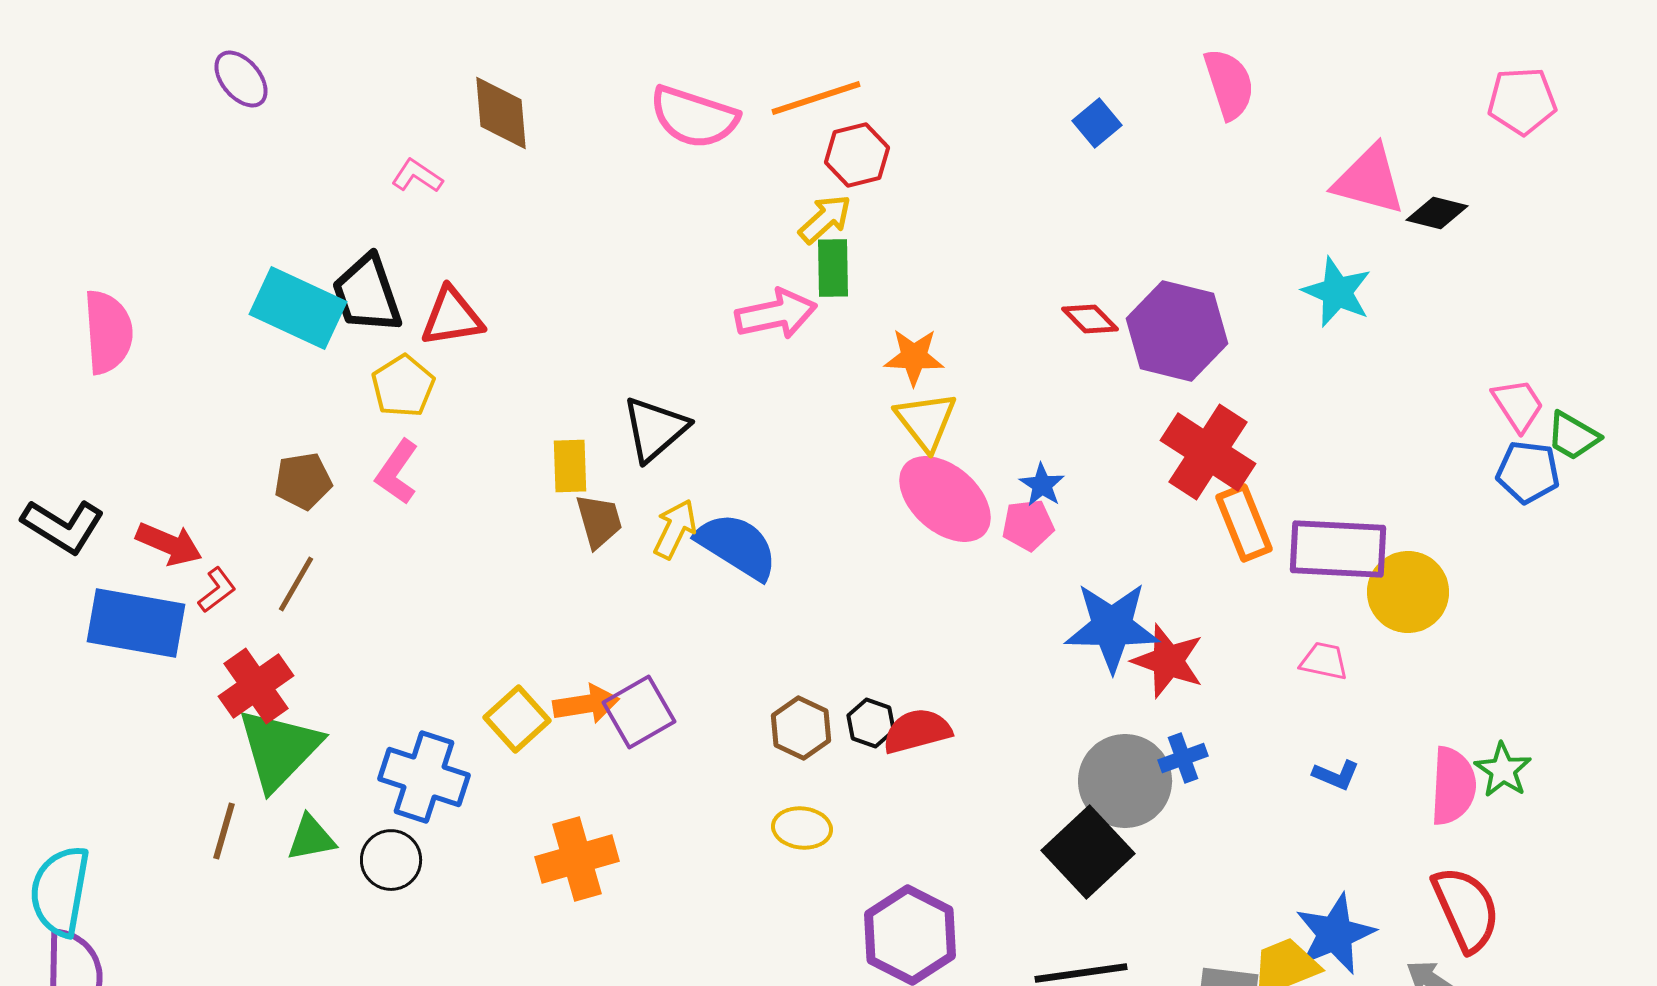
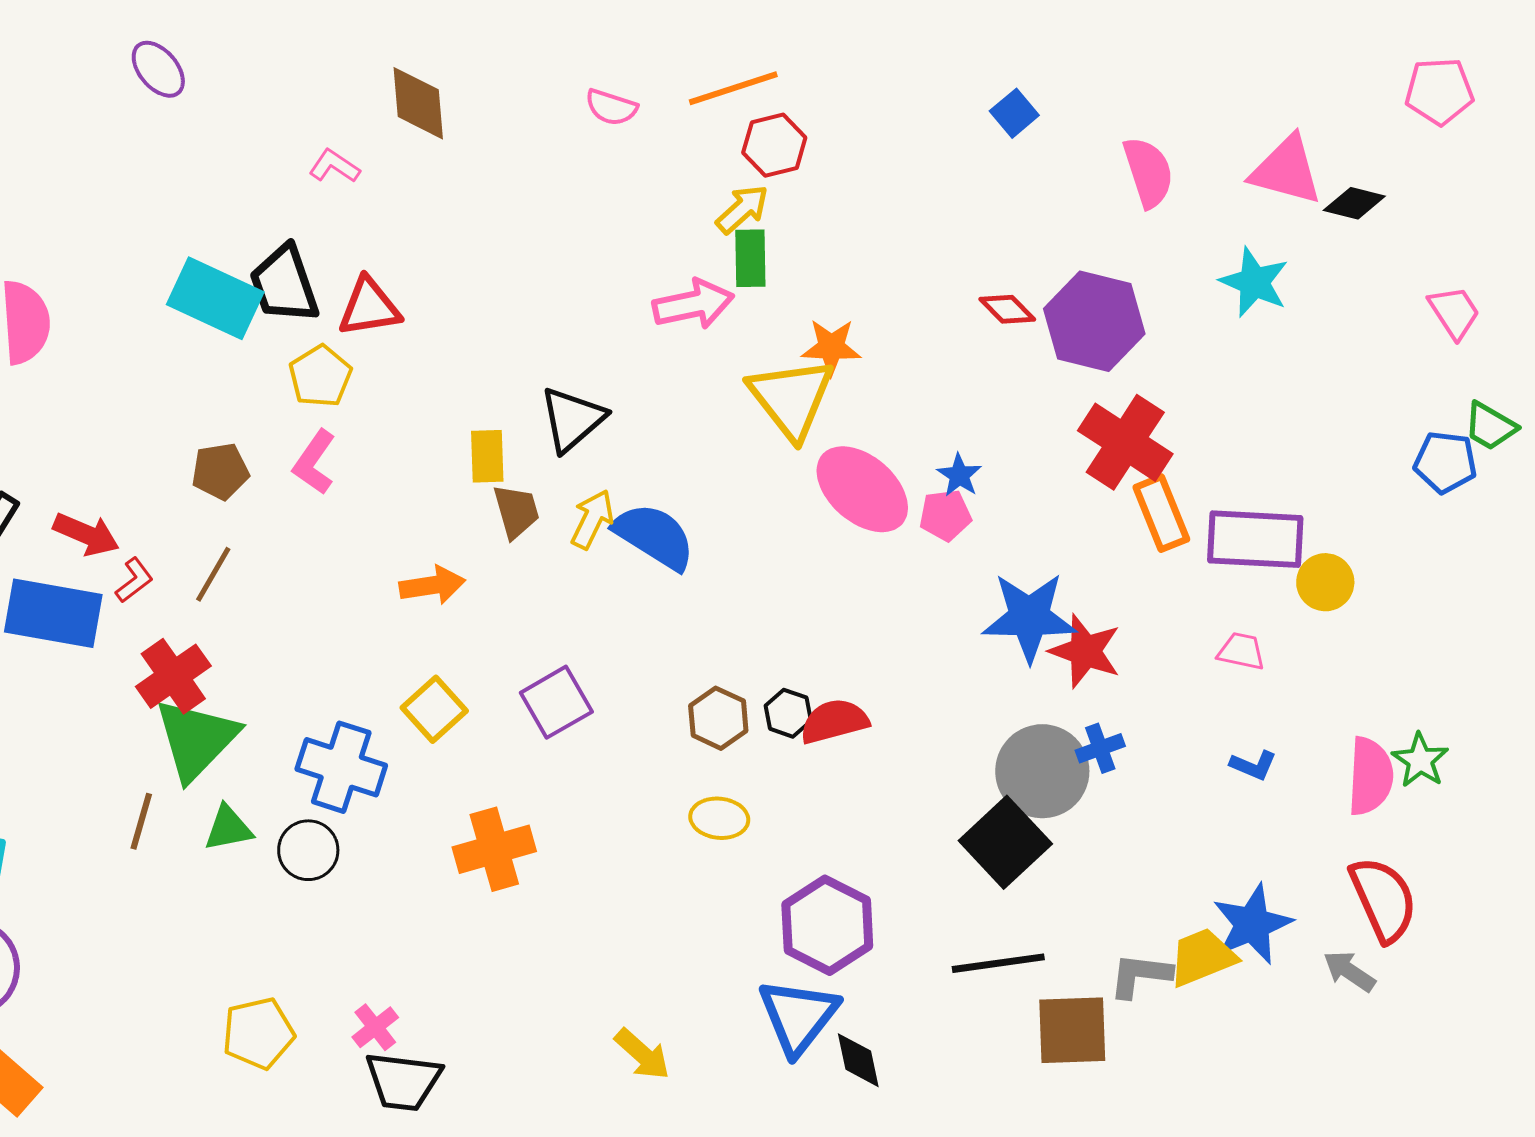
pink semicircle: (1229, 84) -> (1148, 172), moved
pink semicircle: (694, 117) -> (611, 107), size x0.6
pink trapezoid: (1518, 405) -> (1454, 312), moved
yellow triangle: (926, 421) -> (791, 398), moved, size x1.4
yellow circle: (1408, 592) -> (1325, 582), size x0.7
orange arrow: (586, 704) -> (432, 585), moved

